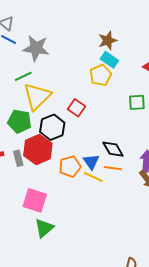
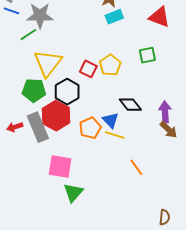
cyan rectangle: (109, 60) -> (114, 17), turned -48
yellow pentagon: (101, 75) -> (110, 65), moved
green line: (23, 76) -> (28, 35), moved
gray rectangle: (18, 158) -> (38, 127), size x1.8
orange line: (113, 168) -> (136, 167), moved, turned 54

